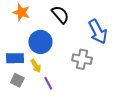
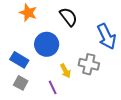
blue rectangle: (15, 58) -> (19, 60), turned 30
yellow arrow: (36, 66) -> (65, 71), moved

